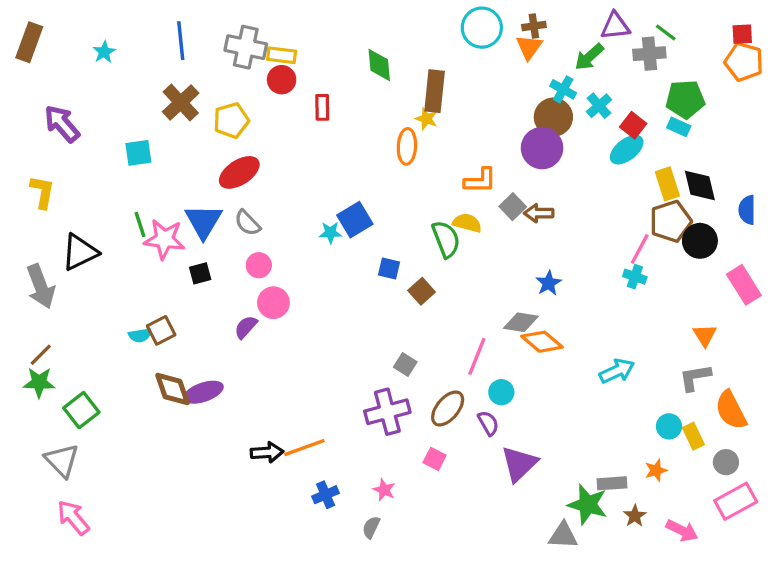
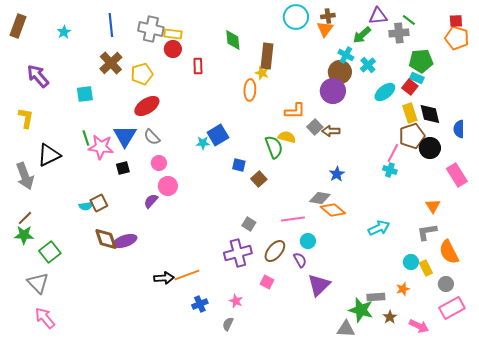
red square: (633, 125) -> (410, 87), moved
pink line: (477, 356) -> (293, 219), turned 60

